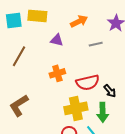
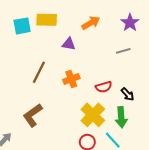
gray line: (96, 44) -> (123, 51), moved
brown line: (19, 56) -> (39, 72), moved
red semicircle: (88, 83) -> (104, 87), size x0.7
yellow cross: (76, 108) -> (93, 115), turned -30

